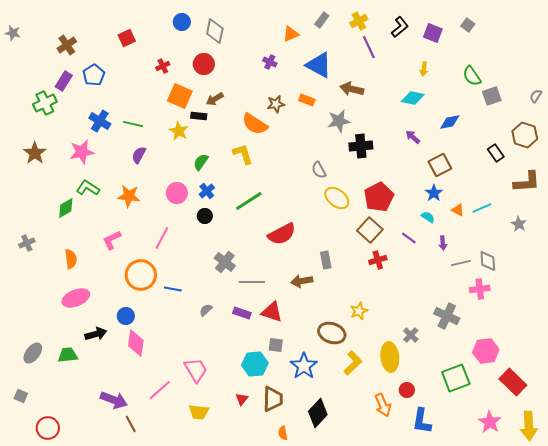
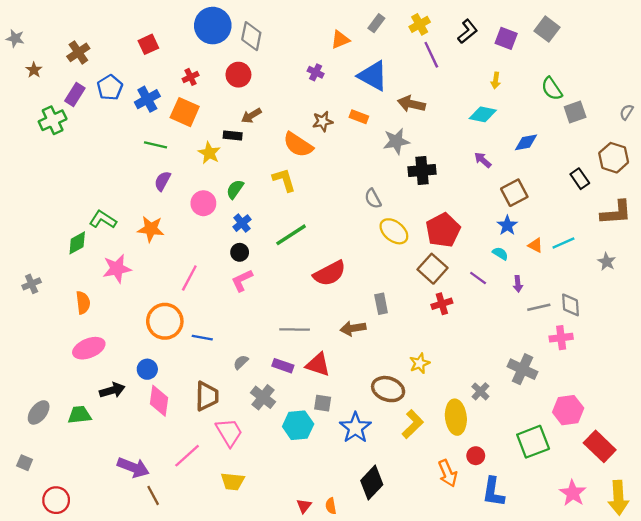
blue circle: (182, 22) -> (213, 26), size x1.8
gray square: (468, 25) -> (547, 29), size x1.5
orange square: (180, 96) -> (185, 112), moved
blue cross: (100, 121) -> (147, 99), moved, turned 30
pink star: (82, 152) -> (117, 269), moved
brown star: (35, 153) -> (34, 70), moved, size x0.6
pink circle: (177, 193) -> (203, 203), moved
pink L-shape: (112, 240) -> (242, 280), moved
gray cross: (225, 262) -> (263, 397), moved
red triangle: (242, 399) -> (304, 506), moved
brown trapezoid: (273, 399) -> (207, 396), moved

